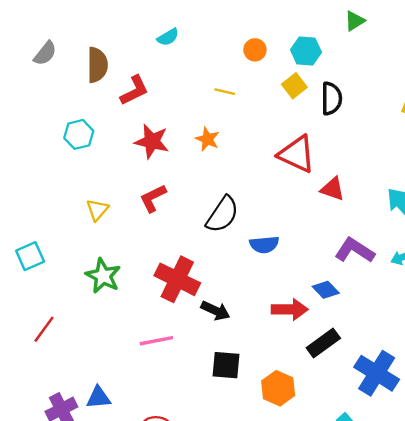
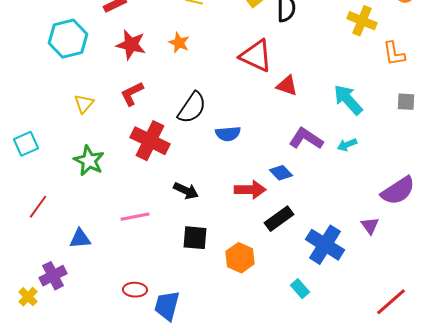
cyan hexagon: (79, 134) -> (68, 39), size x1.5
red cross: (177, 279) -> (150, 141), moved
blue triangle: (98, 398) -> (80, 239), moved

